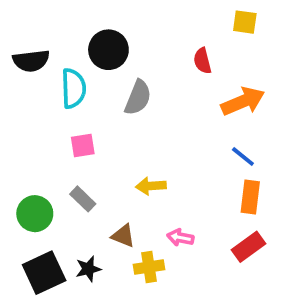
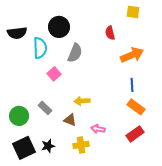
pink square: (83, 145) -> (54, 74), moved, turned -32
blue line: (243, 157) -> (132, 85), turned 48
orange rectangle: (250, 197) -> (136, 107), turned -60
brown triangle: (123, 236) -> (70, 120), moved

